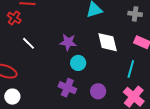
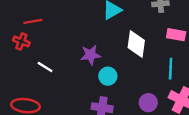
white diamond: (108, 42) -> (136, 44), turned 35
purple circle: (98, 91) -> (148, 103), moved

